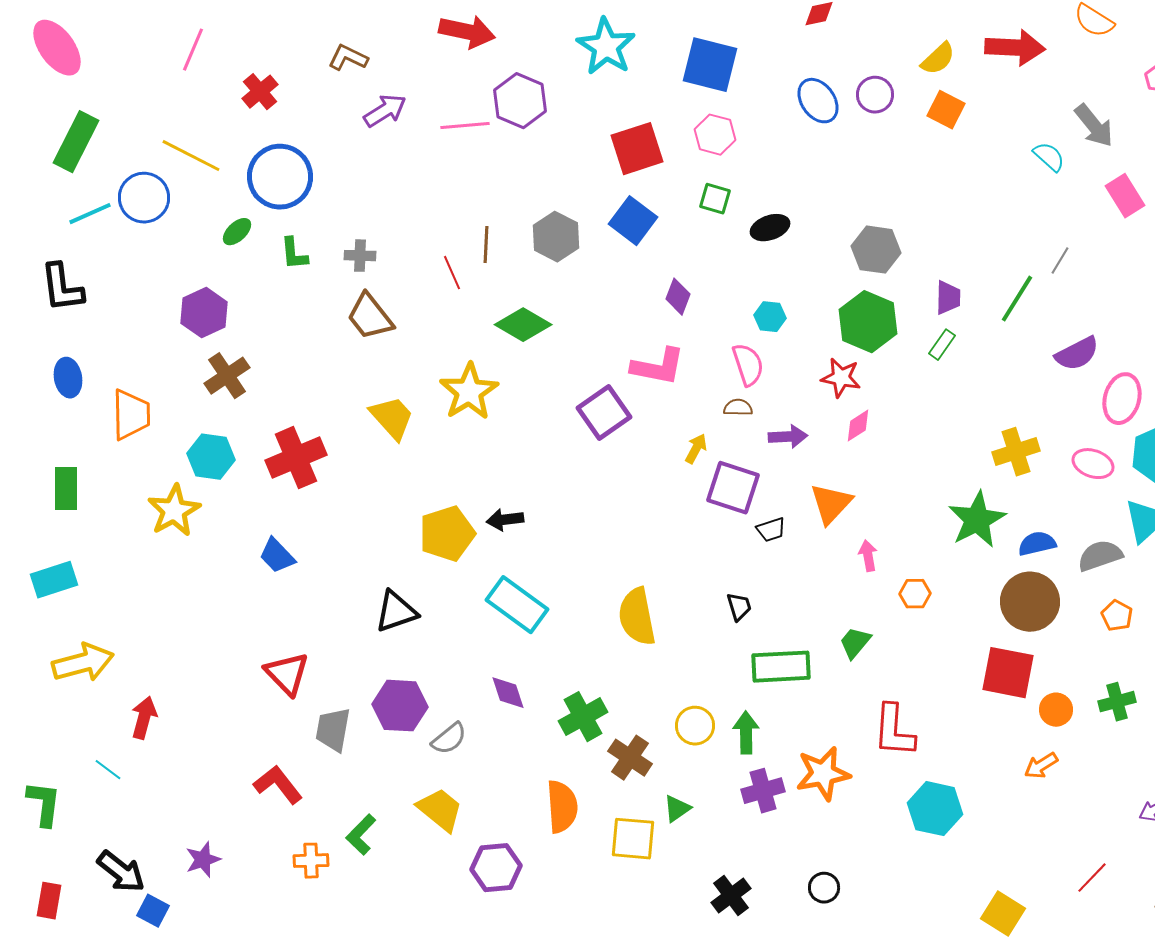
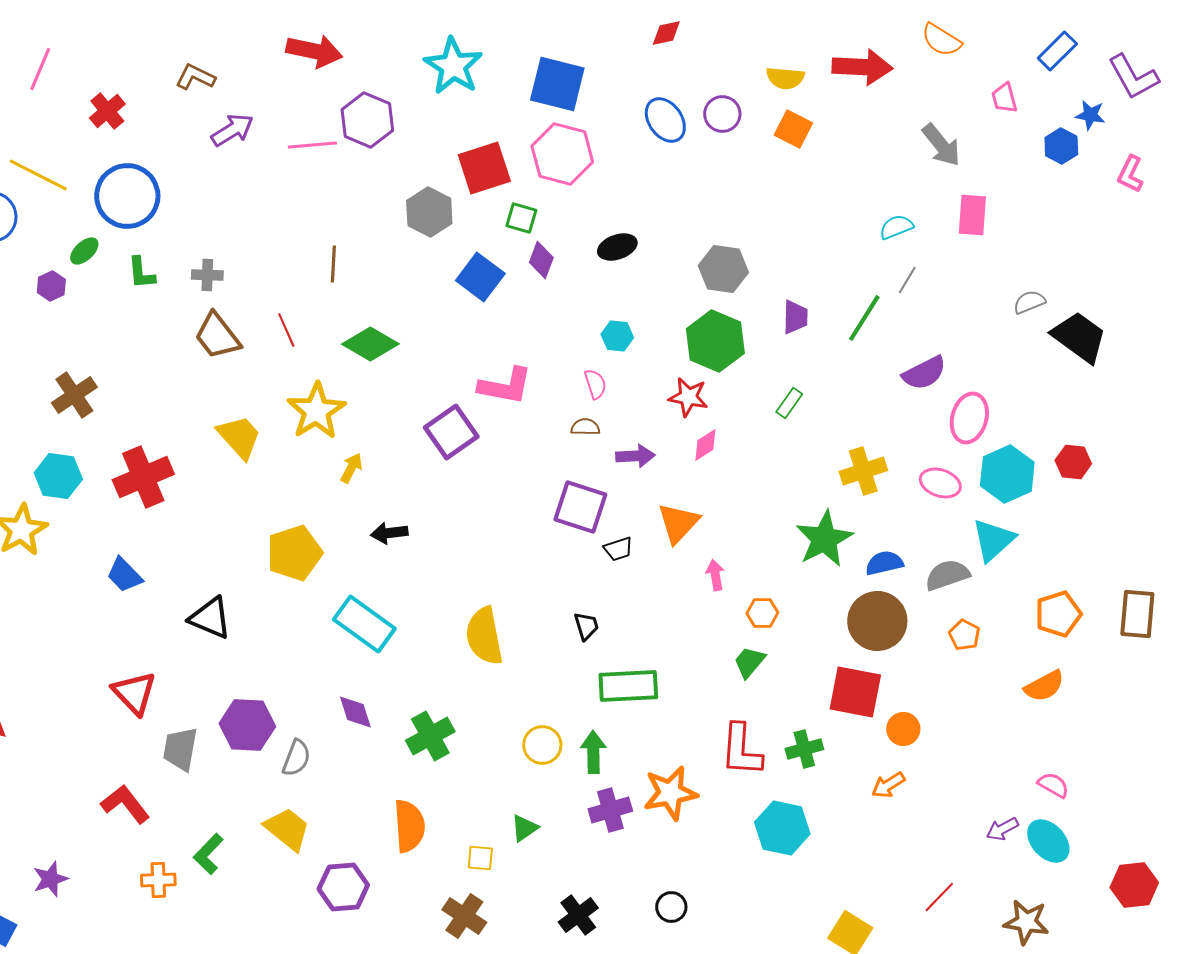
yellow semicircle: (938, 59) -> (785, 78), turned 48
pink hexagon: (715, 135) -> (562, 154), size x1.5
cyan semicircle: (1049, 157) -> (896, 227), moved, turned -64
pink rectangle: (1125, 196) -> (972, 215), turned 36
green square: (715, 199) -> (521, 218), moved
blue square: (633, 221) -> (480, 277), moved
gray hexagon: (556, 237) -> (429, 212), moved
red line: (452, 273) -> (286, 330), moved
purple diamond: (678, 297) -> (541, 260), moved
purple hexagon: (204, 313) -> (51, 286), moved, size x0.6
green rectangle: (942, 345) -> (789, 403), moved
pink semicircle: (748, 365) -> (595, 384), size x0.7
yellow arrow: (696, 449) -> (351, 468), moved
black arrow: (505, 520) -> (389, 533), moved
black triangle: (396, 612) -> (210, 618), moved, turned 42
green trapezoid: (855, 643) -> (749, 662), moved
green cross: (1117, 702) -> (804, 749), moved
gray semicircle: (449, 739) -> (296, 758), turned -30
brown cross: (630, 758) -> (464, 916), moved
yellow square: (633, 839) -> (480, 858), size x0.6

